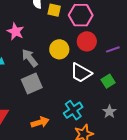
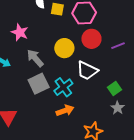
green square: (108, 81) -> (115, 88), moved
cyan cross: (73, 110) -> (63, 87), moved
orange arrow: (40, 122) -> (65, 110), moved

